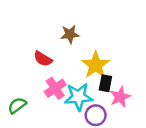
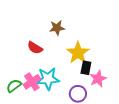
pink cross: (55, 88) -> (32, 82), moved
cyan star: (78, 97) -> (48, 79), moved

